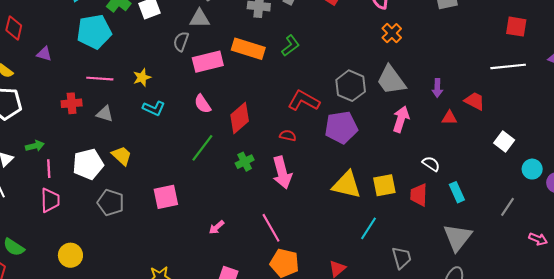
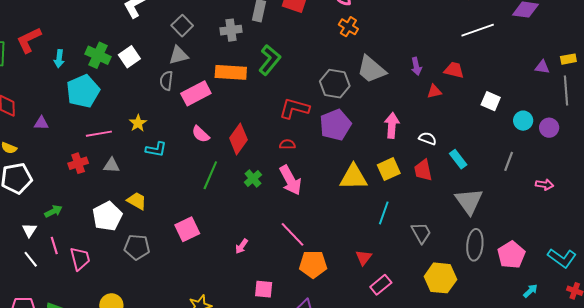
orange cross: (392, 33) -> (348, 27), moved
green L-shape: (291, 46) -> (270, 60), size x1.4
pink arrow: (401, 119) -> (392, 125), moved
pink line: (49, 169) -> (54, 245), moved

